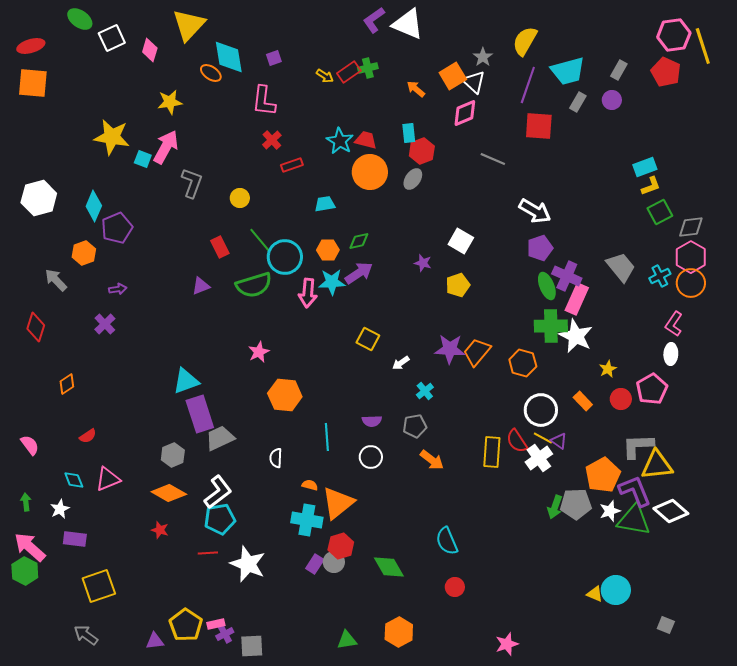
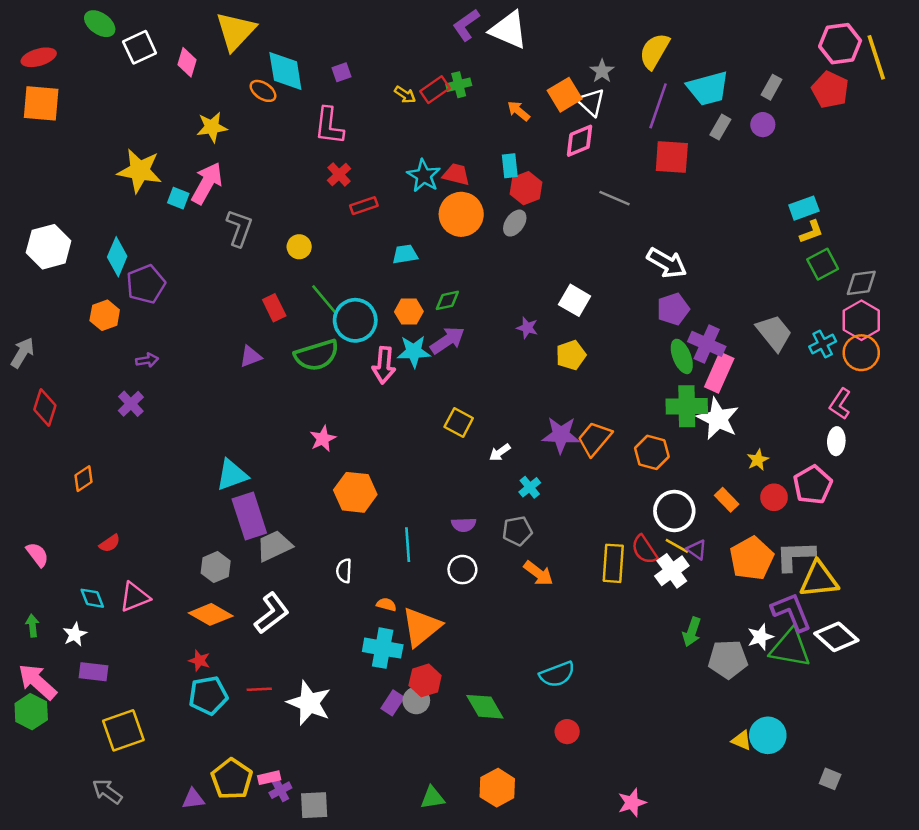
gray arrow: (56, 280) -> (22, 353), moved, turned 75
orange pentagon: (603, 475) -> (752, 558), moved
gray pentagon: (576, 504) -> (728, 659), moved
cyan pentagon: (220, 519) -> (208, 695), moved
cyan semicircle: (447, 541) -> (557, 674), turned -88

